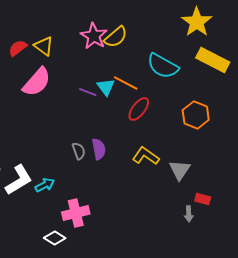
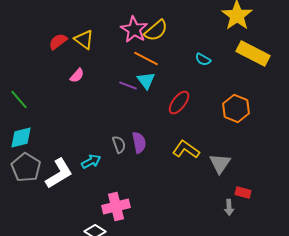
cyan semicircle: (163, 66) -> (203, 60), size x0.5
pink semicircle: (37, 82) -> (77, 76), size x0.5
orange line: (126, 83) -> (146, 58), moved
cyan arrow: (45, 185) -> (91, 162), moved

